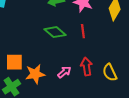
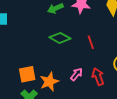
red line: (83, 31) -> (91, 42), moved
red arrow: (86, 67) -> (98, 77), moved

